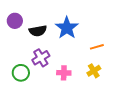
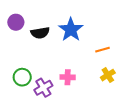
purple cross: (41, 58) -> (43, 88), moved
yellow cross: (94, 71) -> (108, 75), moved

